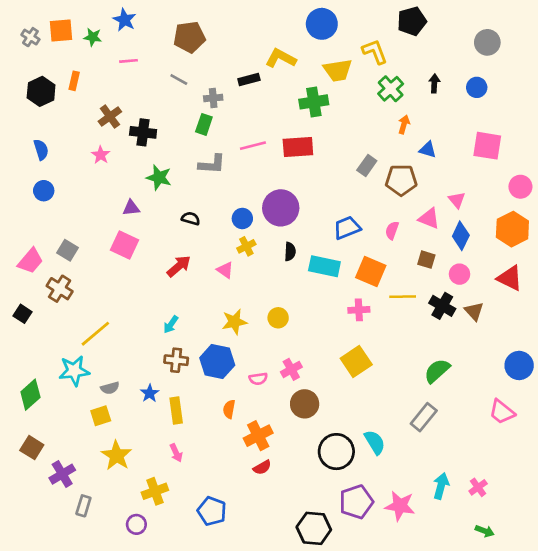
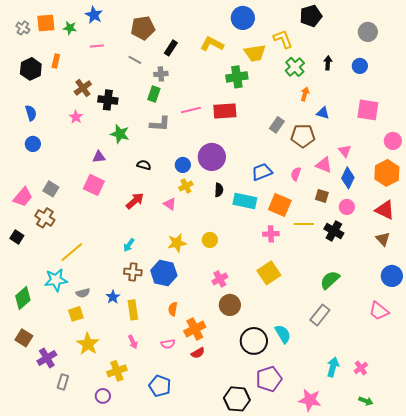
black rectangle: (249, 79) -> (171, 48), moved, turned -42
brown triangle: (474, 311) -> (383, 239), moved
pink semicircle: (258, 379) -> (168, 344), moved
pink star: (400, 506) -> (310, 400), moved

